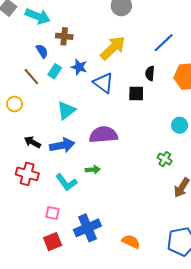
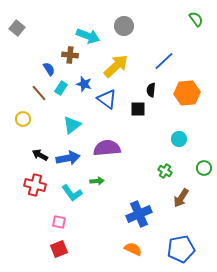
cyan arrow: (38, 16) -> (88, 36), moved
blue cross: (87, 228) -> (139, 214), moved

